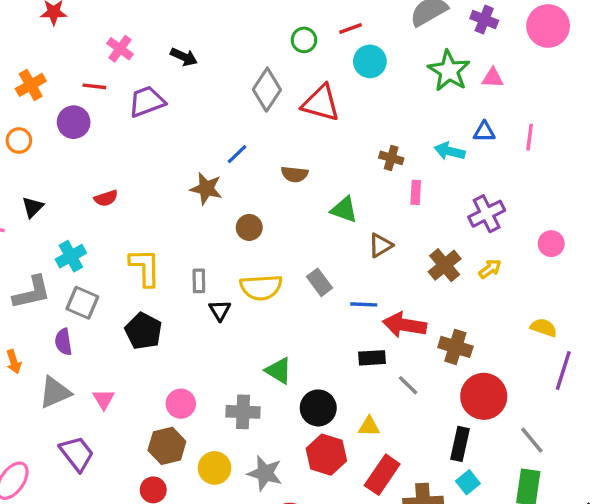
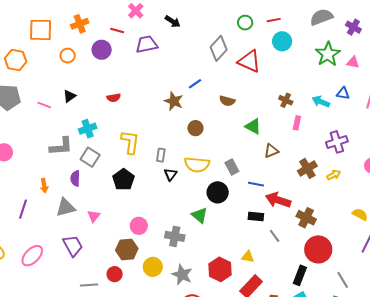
black circle: (318, 408) -> (218, 192), moved

